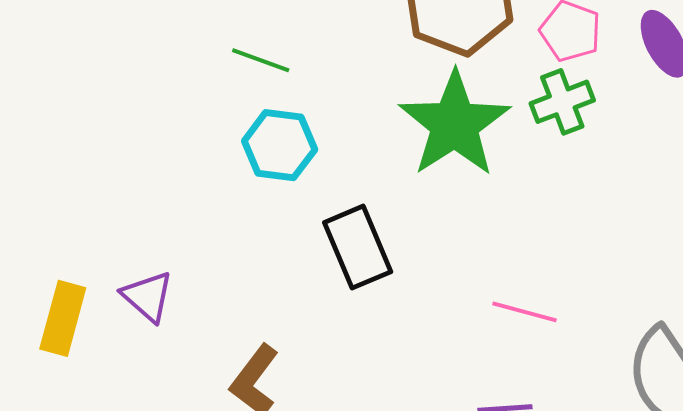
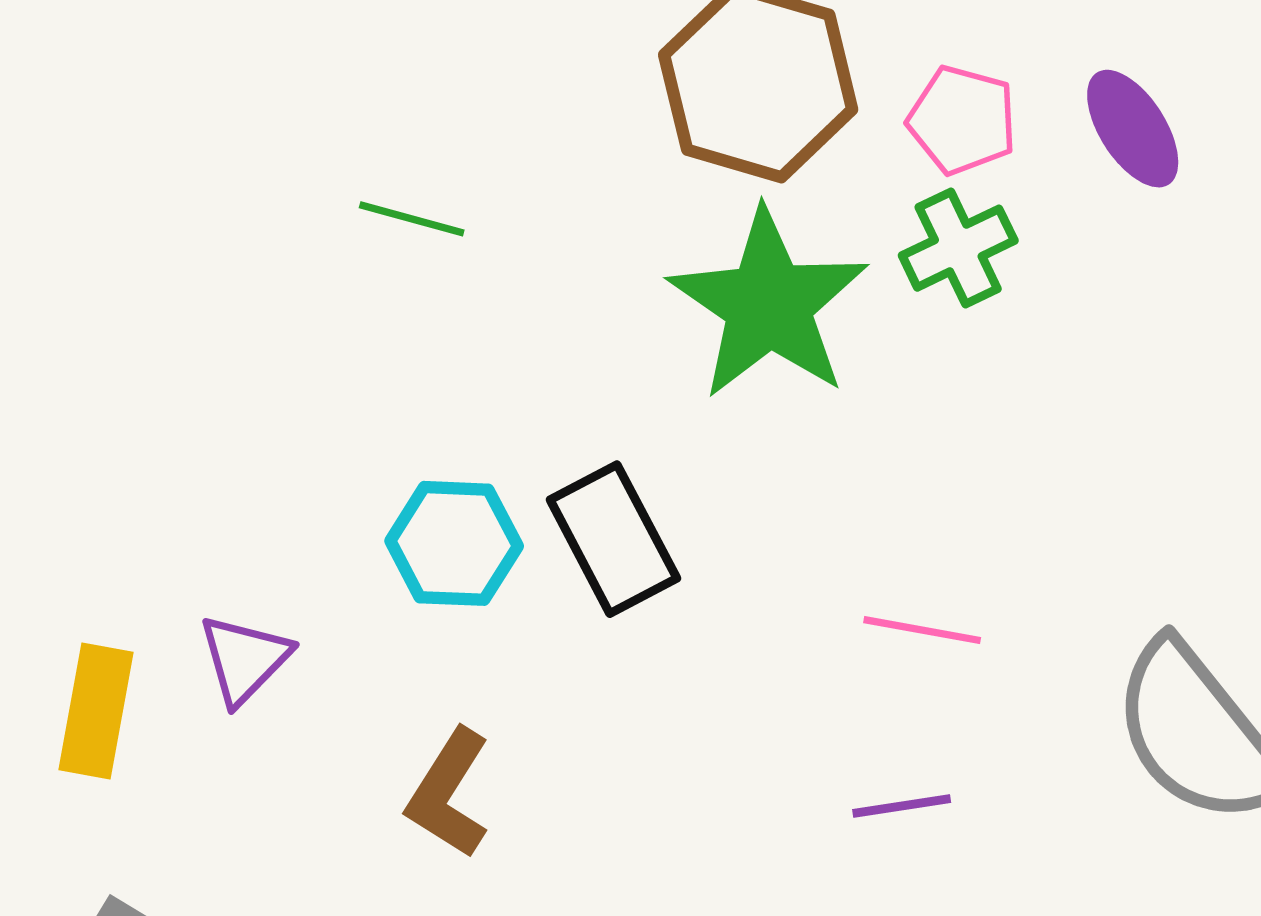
cyan hexagon: (280, 145) -> (454, 543), moved
purple triangle: (148, 296) -> (244, 659), turned 38

